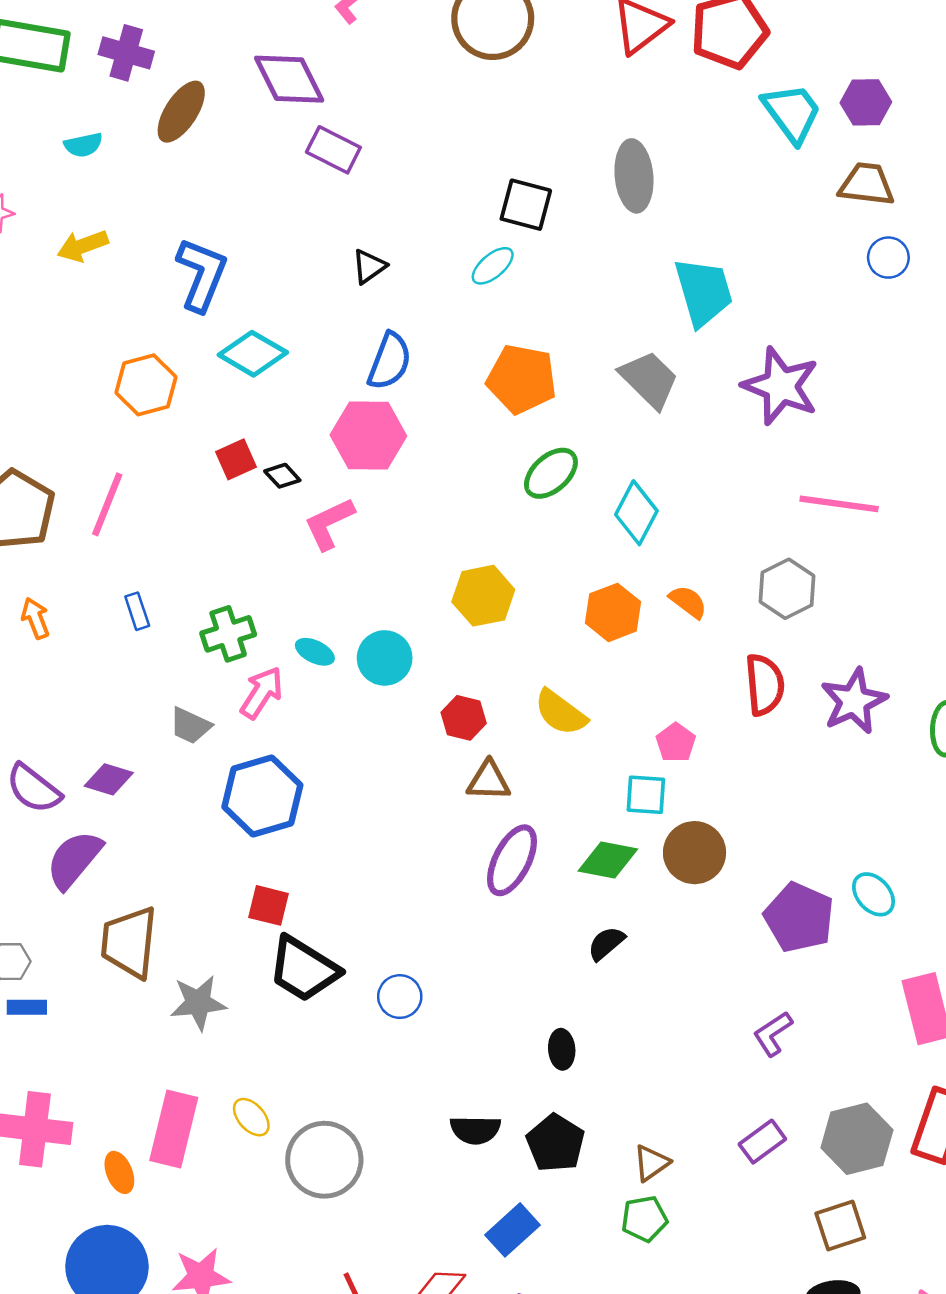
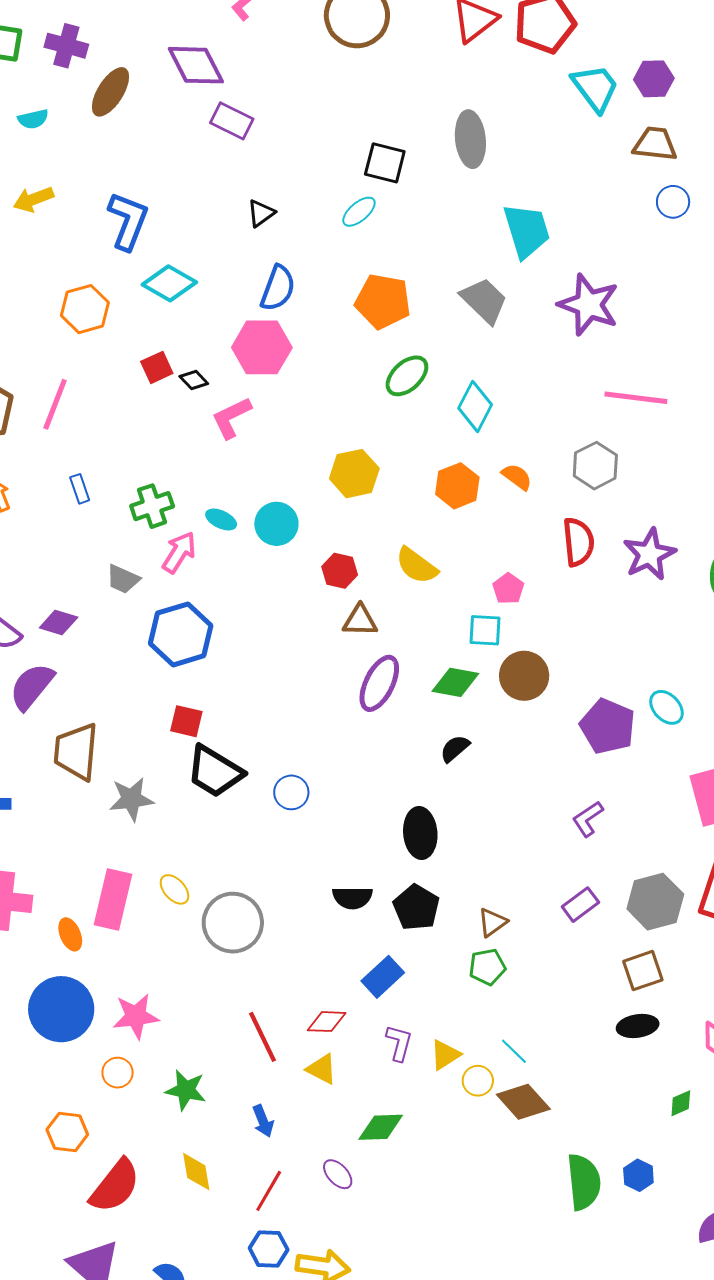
black ellipse: (562, 1049) -> (420, 833), size x1.6

